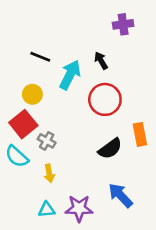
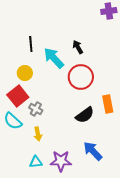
purple cross: (123, 24) -> (109, 11), moved
black line: (40, 57) -> (31, 44), turned 63
cyan arrow: (70, 75) -> (54, 58), turned -70

